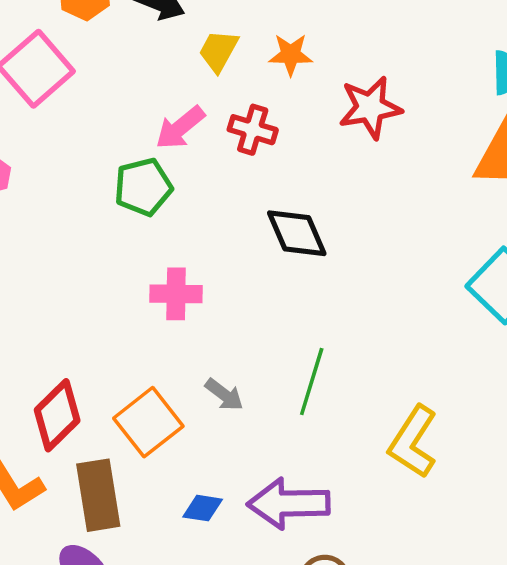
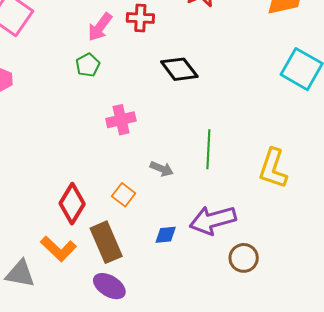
green pentagon: (143, 187) -> (88, 65), size x0.7
orange square: (148, 422) -> (124, 195), size x0.6

